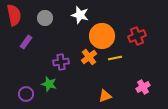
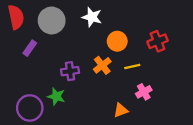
gray circle: (45, 18) -> (52, 20), size x1.5
orange circle: (102, 36) -> (117, 41), size x0.7
pink cross: (143, 87) -> (144, 92), moved
purple circle: (26, 94) -> (30, 108), size x1.5

